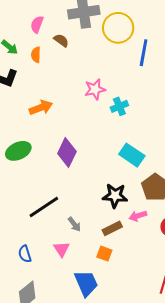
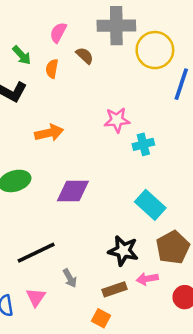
purple diamond: (67, 153) -> (73, 191), turned 56
pink triangle: (61, 249) -> (36, 297), moved

